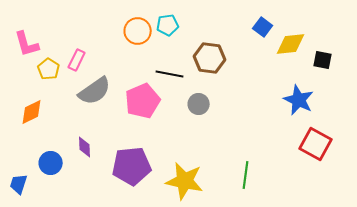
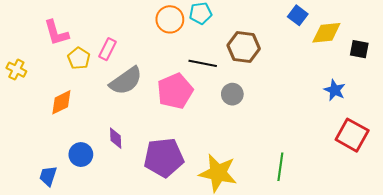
blue star: (299, 100) -> (335, 90), size x0.7

